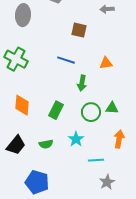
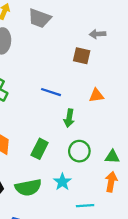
brown square: (79, 30) -> (82, 56), moved
green triangle: (112, 108) -> (112, 157), moved
green semicircle: (46, 144) -> (28, 187), size x1.6

